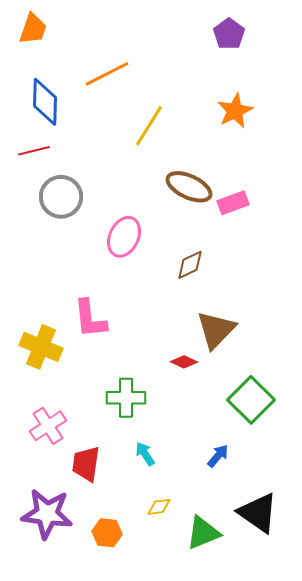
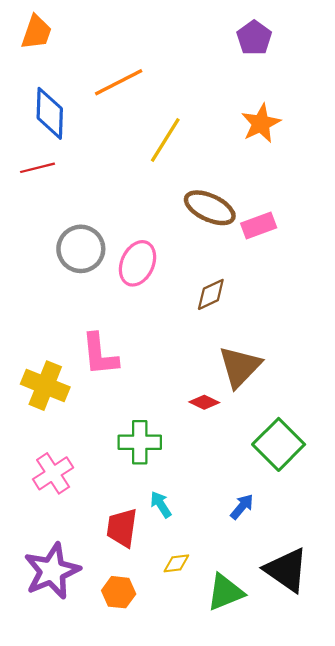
gray circle: (61, 197) -> (81, 249), moved
red trapezoid: (86, 464) -> (122, 528), moved
purple star: (47, 514) -> (52, 571), turned -30

